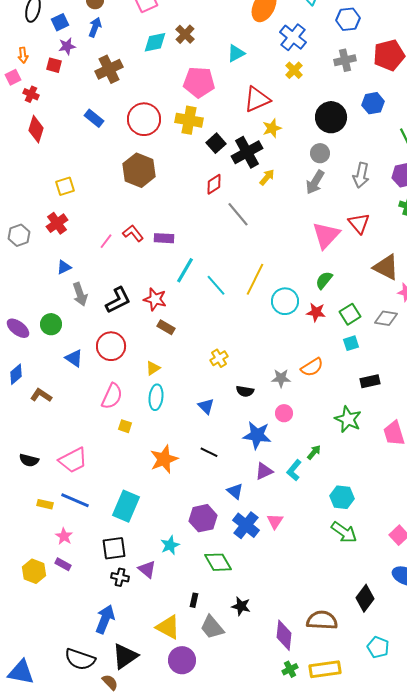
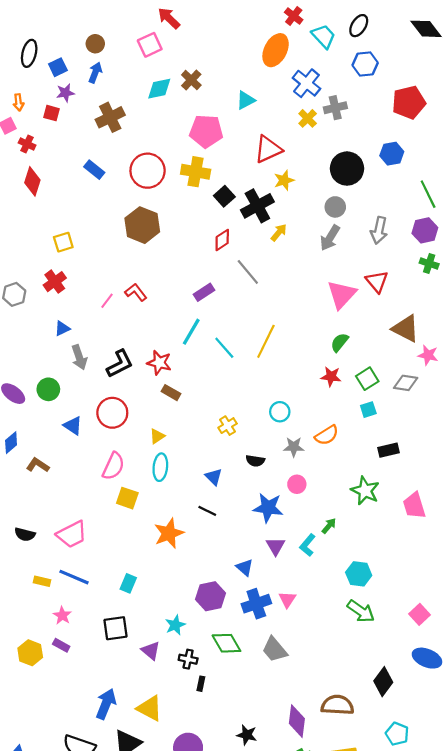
gray cross: (345, 60) -> (335, 108), moved
purple rectangle: (164, 238) -> (204, 292), moved, turned -36
cyan circle: (285, 301) -> (280, 412), moved, size x0.7
yellow square: (125, 426) -> (127, 498), size x1.5
black line: (209, 452) -> (207, 511), moved
purple triangle: (264, 471) -> (276, 546), turned -36
cyan rectangle: (126, 506) -> (128, 583), size x0.6
blue cross: (246, 525) -> (256, 604), turned 32
black cross: (120, 577) -> (188, 659), moved
black star: (241, 606) -> (247, 735), moved
yellow triangle: (168, 627) -> (150, 708), moved
gray trapezoid: (212, 627) -> (274, 650), moved

